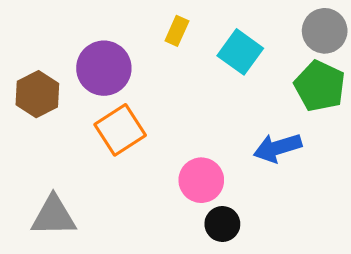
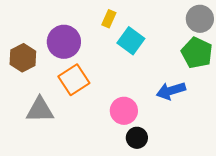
cyan square: (240, 52) -> (131, 41), moved
gray triangle: (54, 216) -> (40, 110), moved

